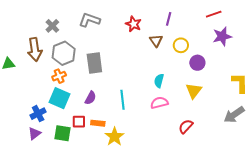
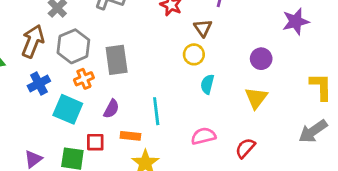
yellow circle: (181, 45) -> (194, 54), moved
brown arrow: (35, 49) -> (33, 41), turned -150
orange cross: (59, 76) -> (84, 79), moved
pink semicircle: (159, 103) -> (203, 136), moved
blue cross: (38, 114) -> (39, 83), moved
orange rectangle: (98, 123) -> (130, 136), moved

